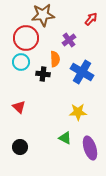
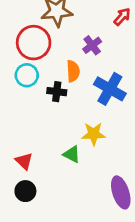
red triangle: (19, 107) -> (24, 161), moved
yellow star: (78, 112) -> (94, 134), moved
green triangle: (65, 138) -> (72, 154), moved

